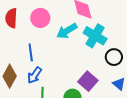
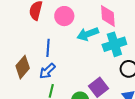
cyan cross: (95, 36) -> (114, 44), turned 30

